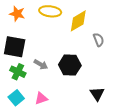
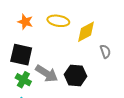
gray arrow: (41, 64) -> (47, 73), size x1.6

